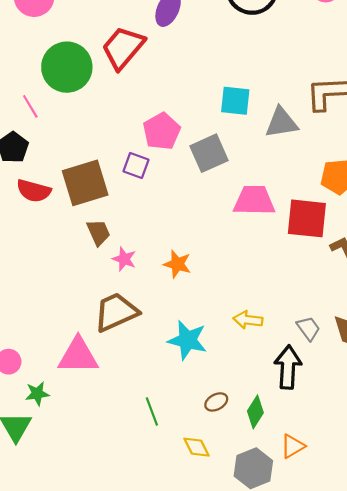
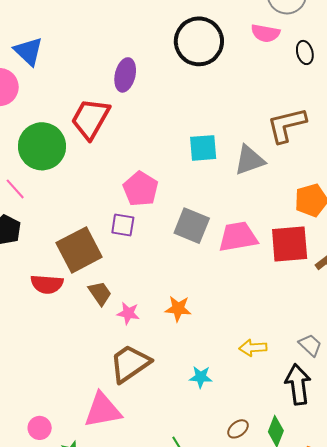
gray square: (209, 153) -> (192, 226), moved, turned -33
red semicircle: (34, 191) -> (47, 284), moved
cyan star: (187, 340) -> (201, 377), size x0.6

